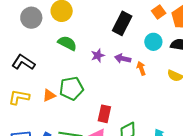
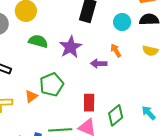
purple star: (98, 55) -> (71, 47), size x1.6
purple arrow: (123, 59) -> (99, 63), moved

